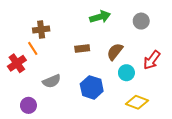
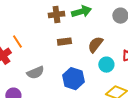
brown cross: (41, 30) -> (56, 15), moved

